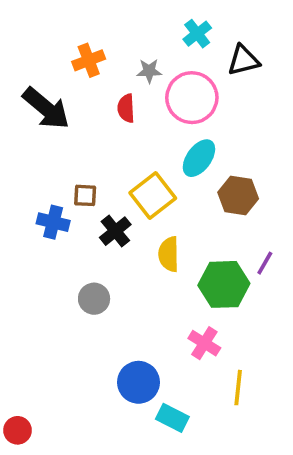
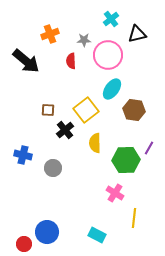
blue cross: (53, 222) -> (23, 155), moved
blue circle: (138, 382) -> (47, 232), moved
red circle: (18, 430) -> (24, 244), moved

